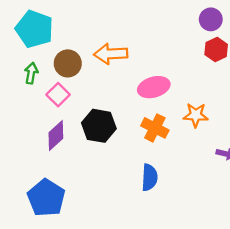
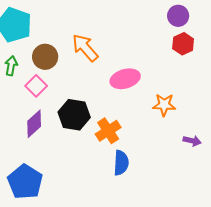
orange arrow: (111, 54) -> (85, 48), turned 52
orange cross: (155, 128) -> (108, 131), moved, turned 30

